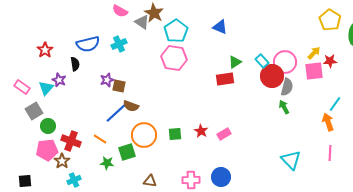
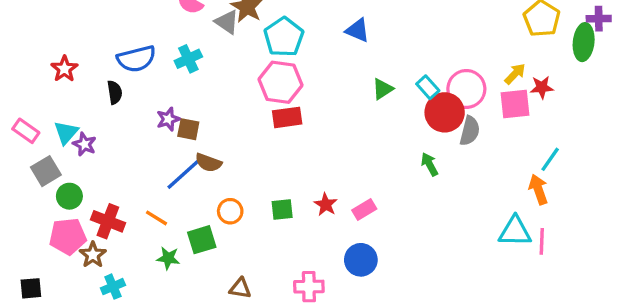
red rectangle: (225, 79) -> (287, 117), moved
purple star: (59, 80) -> (84, 144), moved
green arrow: (284, 107) -> (430, 164), moved
orange circle: (144, 135) -> (230, 211), size x0.6
cyan triangle: (291, 160) -> (515, 231), moved, turned -45
blue circle: (221, 177) -> (361, 260), moved

